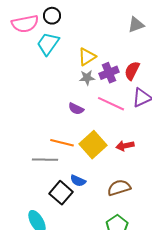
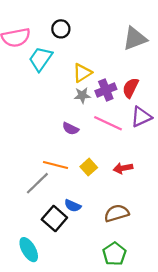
black circle: (52, 16) -> (61, 29), moved
gray triangle: (136, 25) -> (135, 39), size x1.4
yellow square: (93, 145) -> (89, 167), size x0.6
gray line: (45, 160) -> (37, 183), turned -45

